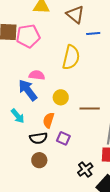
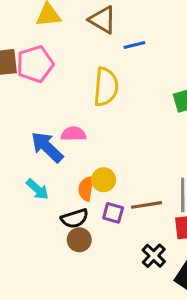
pink semicircle: (37, 75) -> (73, 134), moved
yellow circle: (61, 97) -> (104, 180), moved
brown line: (90, 109) -> (146, 205), moved
brown circle: (39, 160) -> (79, 240), moved

